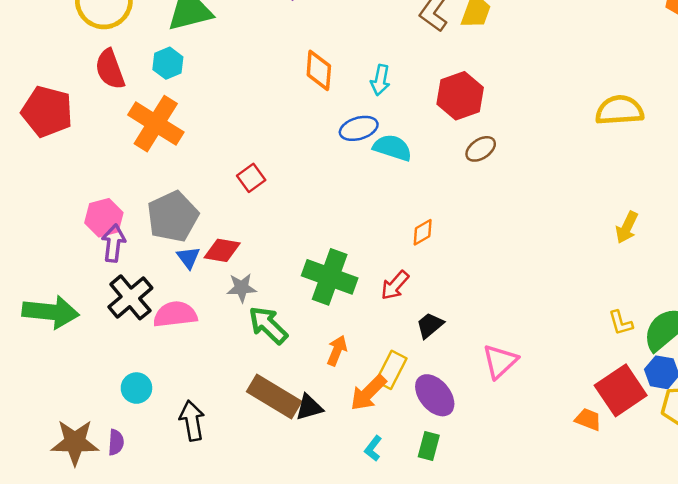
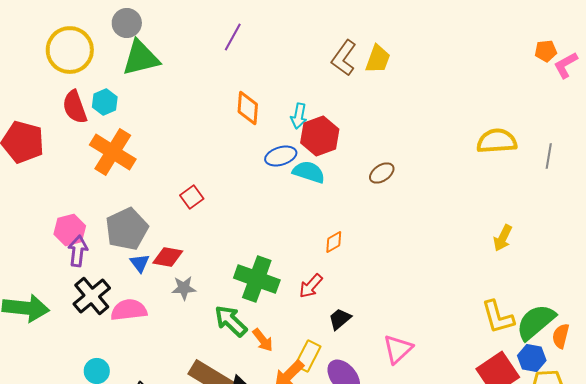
cyan hexagon: (168, 63) -> (105, 102), moved
red hexagon: (460, 96) -> (320, 136), moved
yellow L-shape: (621, 323) -> (498, 317), size x1.6
green arrow: (268, 325) -> (231, 321), moved
orange arrow: (337, 351) -> (263, 340), turned 120

